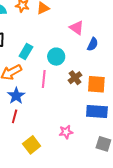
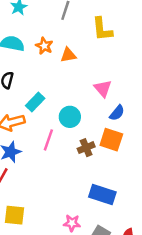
orange square: (96, 84) -> (111, 140), moved
pink star: (66, 132) -> (72, 223), moved
yellow square: (32, 145) -> (15, 215), turned 30

